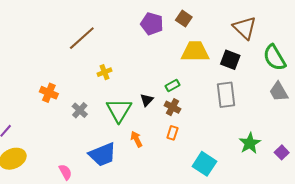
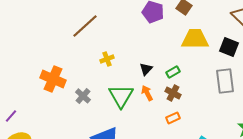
orange cross: (49, 93) -> (53, 79), size x1.4
black triangle: (147, 100) -> (146, 69), moved
orange rectangle: (172, 133) -> (173, 118), turned 48
orange arrow: (136, 139) -> (147, 93), moved

